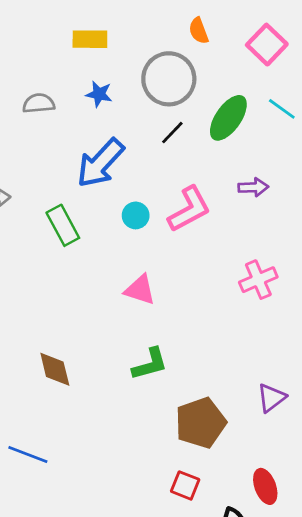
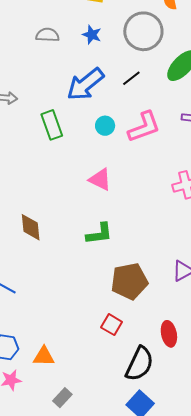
black line: (172, 133) -> (131, 78), moved

